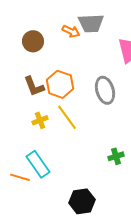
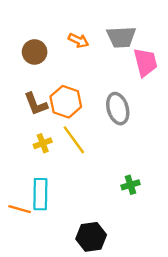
gray trapezoid: (91, 23) -> (121, 37), moved
cyan rectangle: (38, 164) -> (40, 194), turned 36

